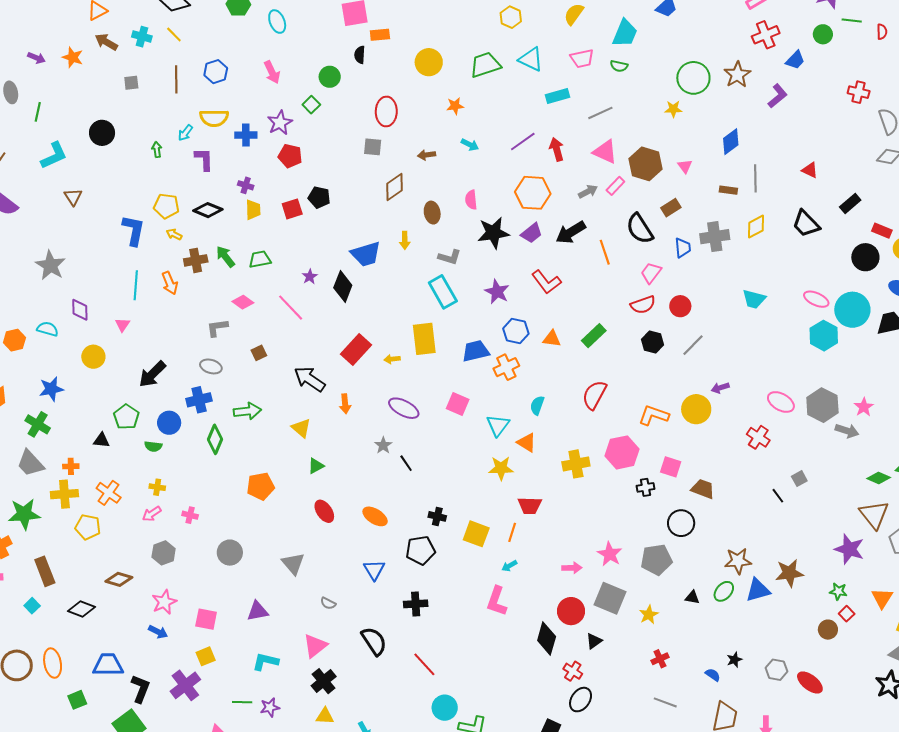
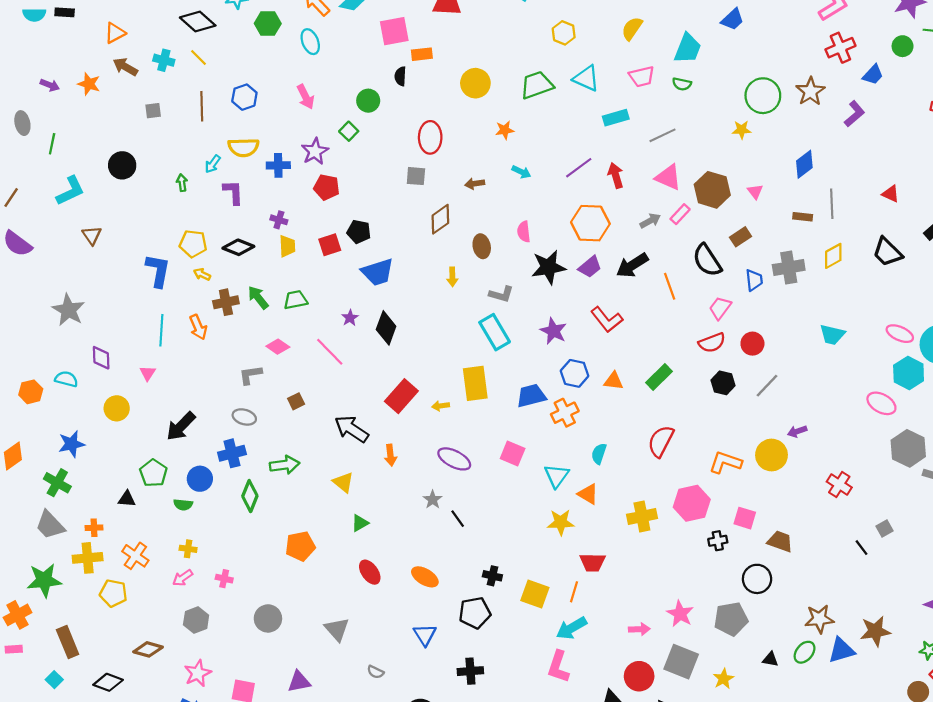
blue trapezoid: (366, 254) -> (378, 272), moved
pink ellipse: (781, 402) -> (881, 403), moved
cyan arrow: (509, 566) -> (571, 628), size x1.8

